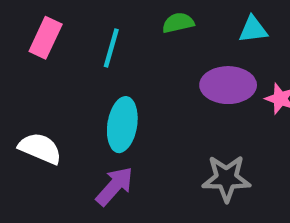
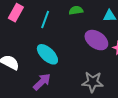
purple ellipse: (228, 85) -> (96, 40), turned 30
cyan ellipse: (122, 125) -> (47, 54), turned -60

